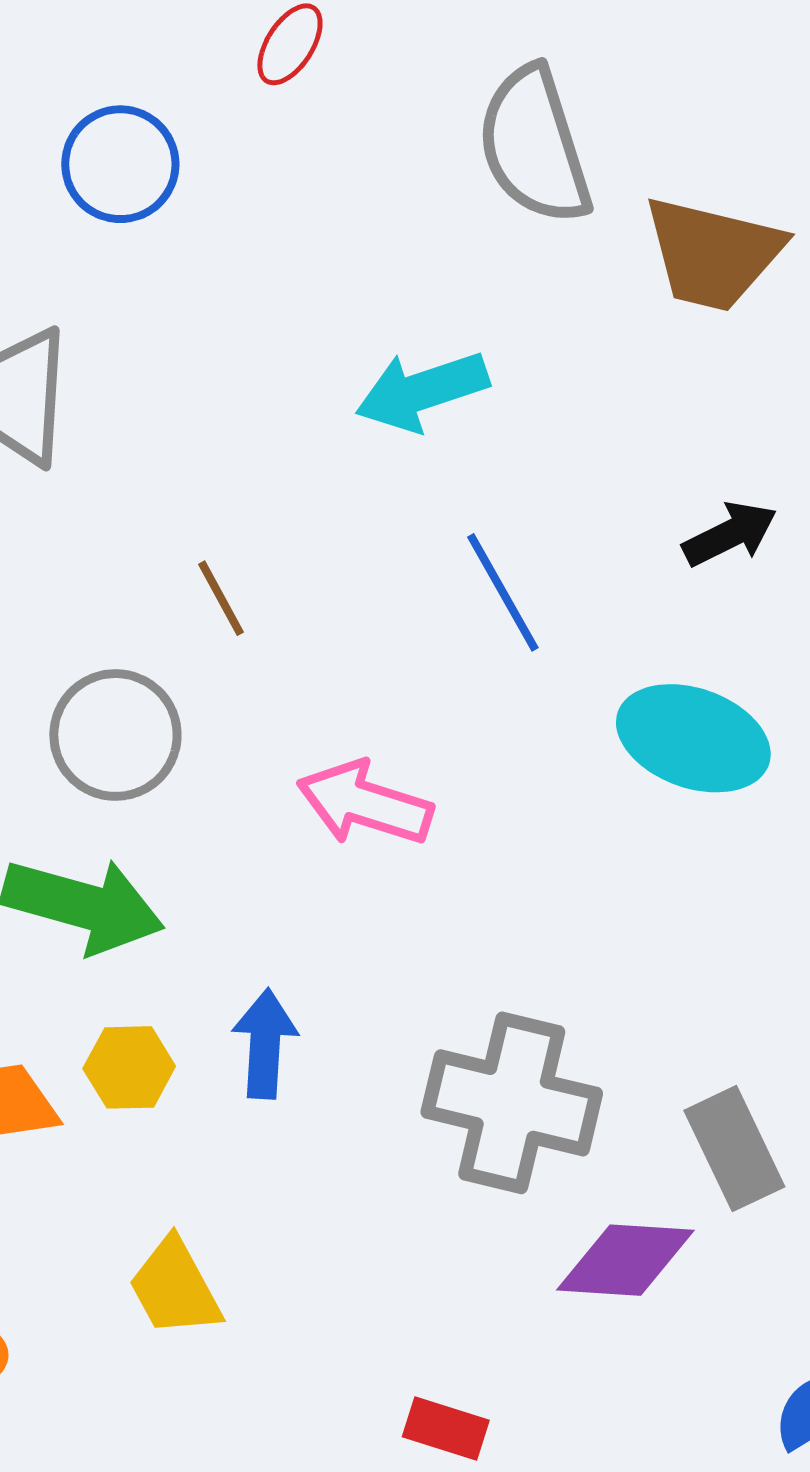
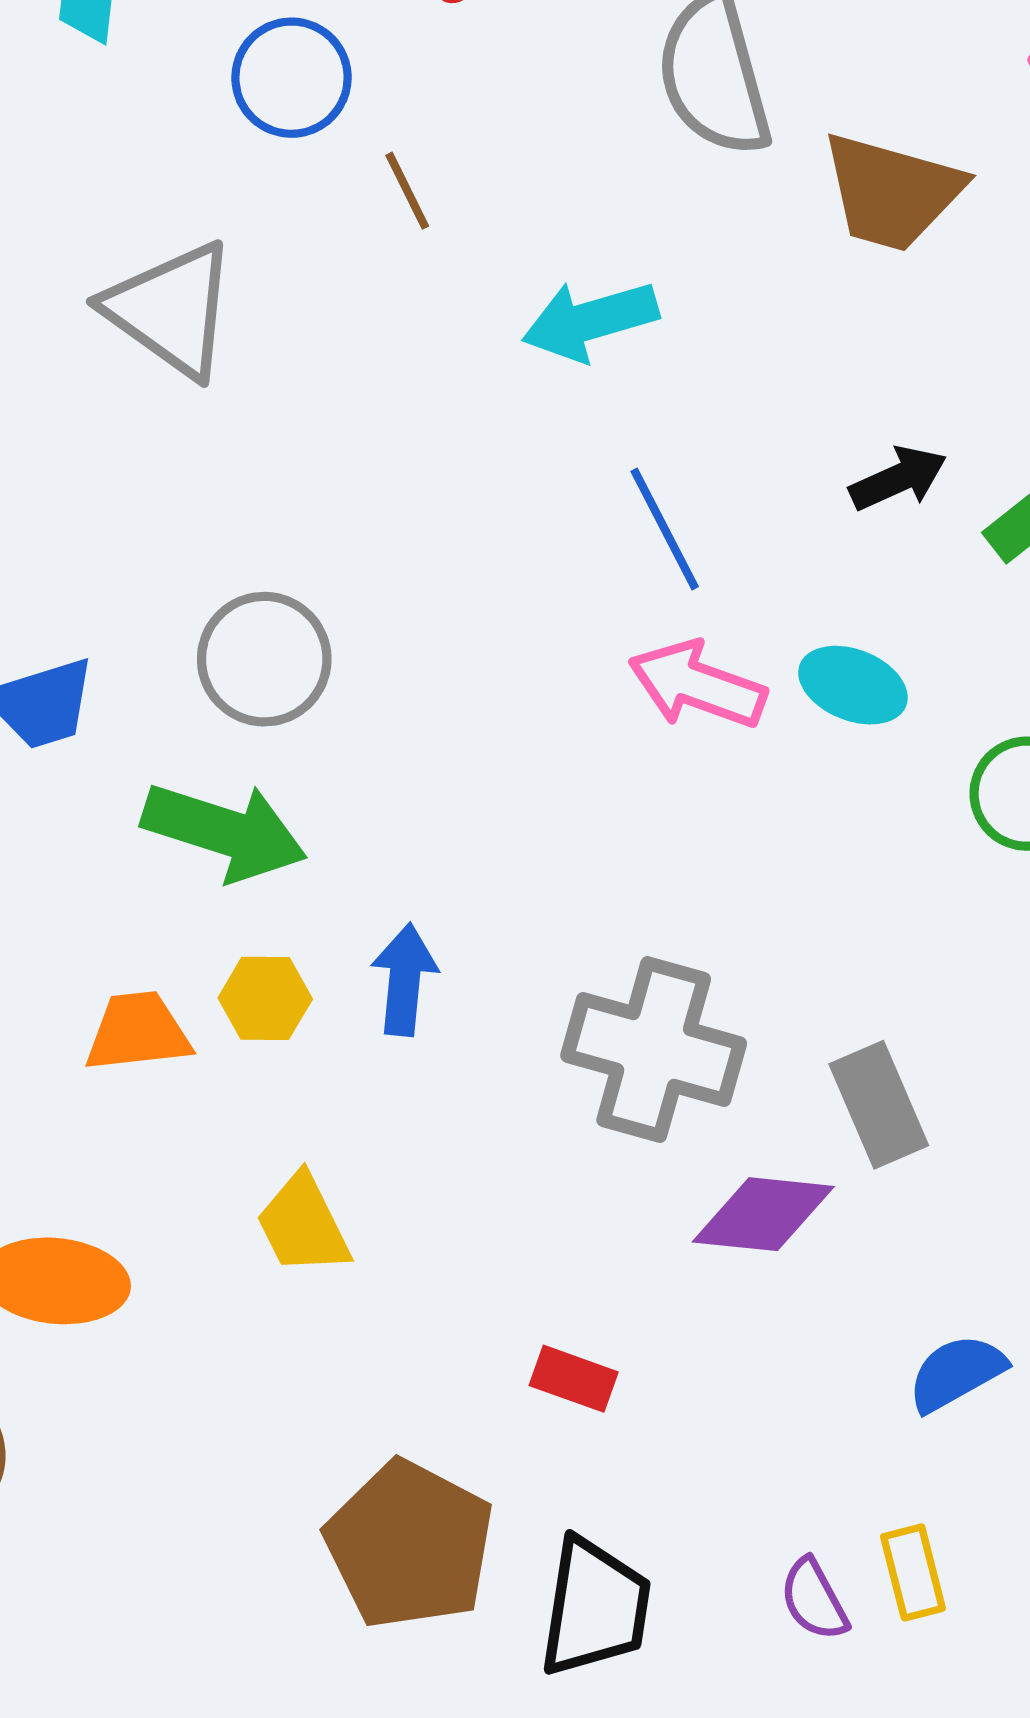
brown line: (221, 598) -> (407, 191), moved
cyan ellipse: (693, 738) -> (853, 685), size x0.7
pink arrow: (365, 803) -> (697, 685), moved

